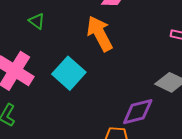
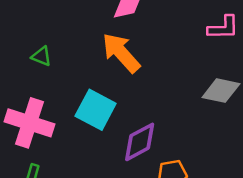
purple diamond: (138, 112) -> (140, 142), moved

